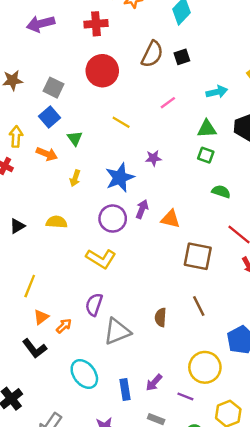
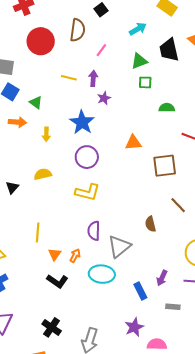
brown semicircle: (152, 54) -> (77, 30), moved
purple arrow: (142, 209) -> (93, 78), moved
cyan ellipse: (84, 374) -> (102, 274), moved, turned -30

